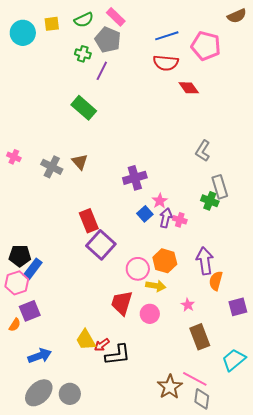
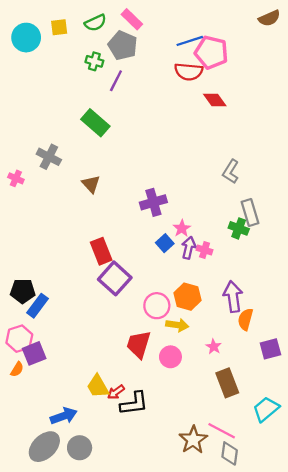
pink pentagon: (206, 46) -> (211, 52), moved
gray cross: (52, 167) -> (49, 157), moved
pink hexagon: (17, 283) -> (19, 339), moved
blue arrow: (40, 356) -> (64, 416), moved

